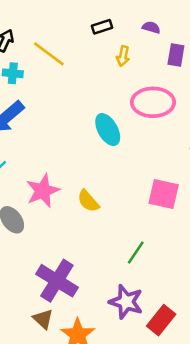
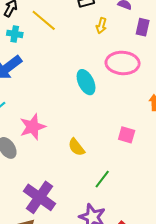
pink square: (164, 194) -> (127, 135), size x0.7
yellow semicircle: (88, 201) -> (76, 147), moved

